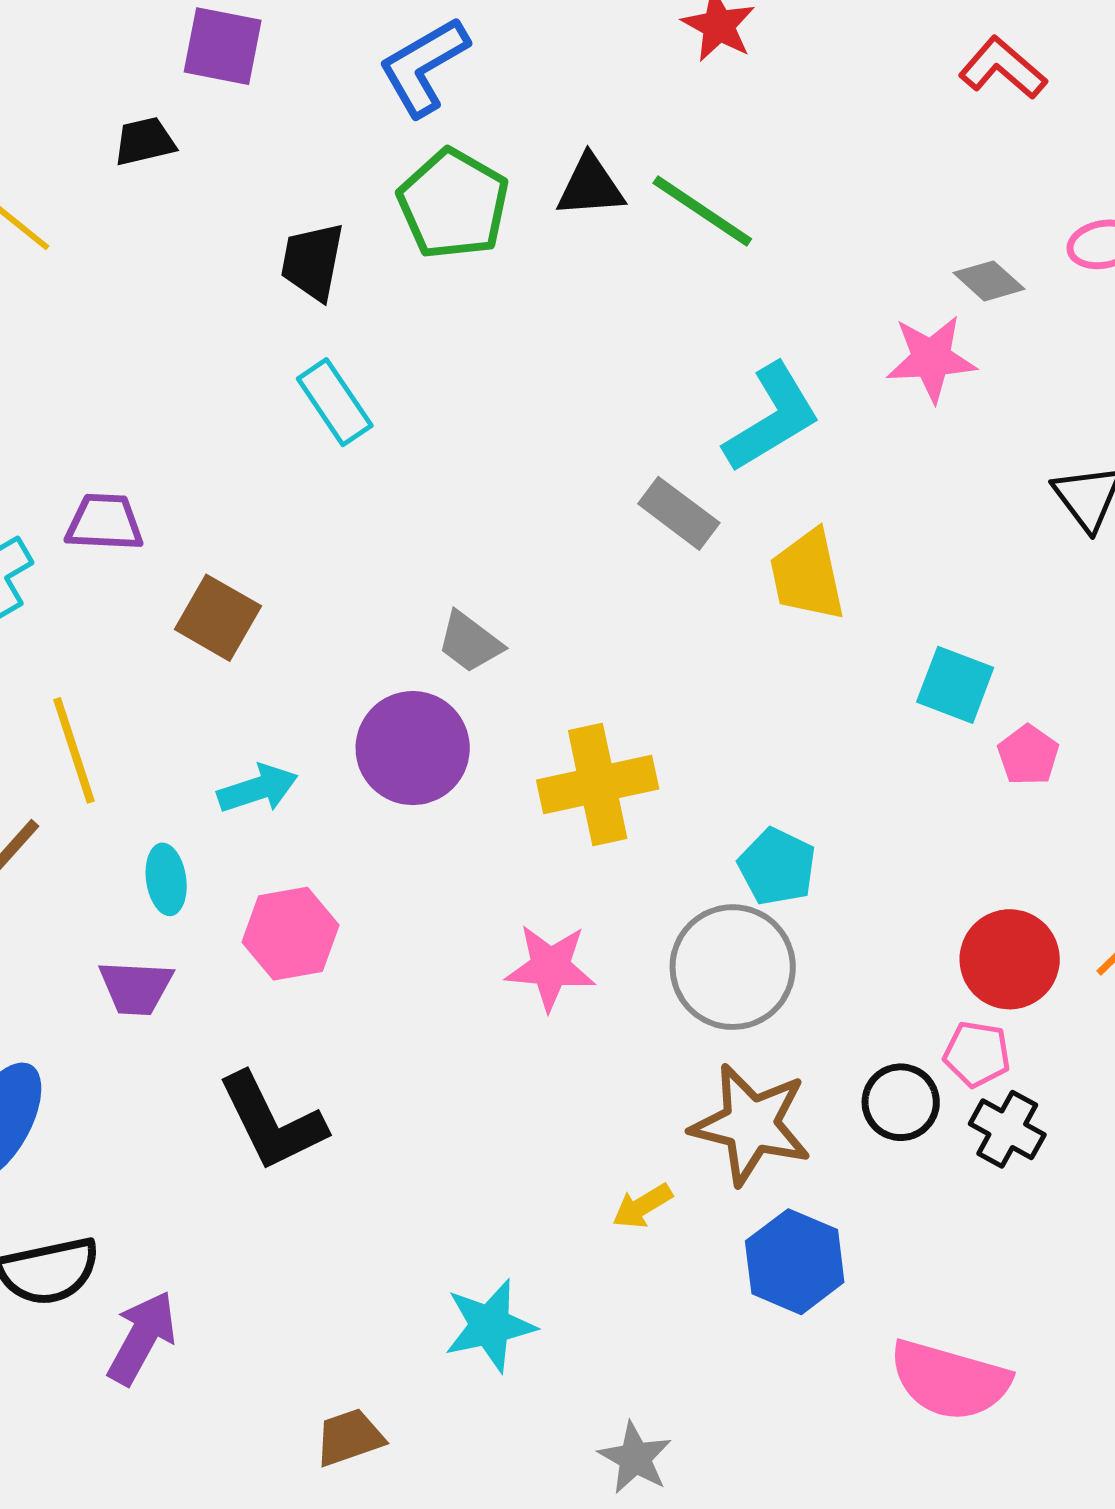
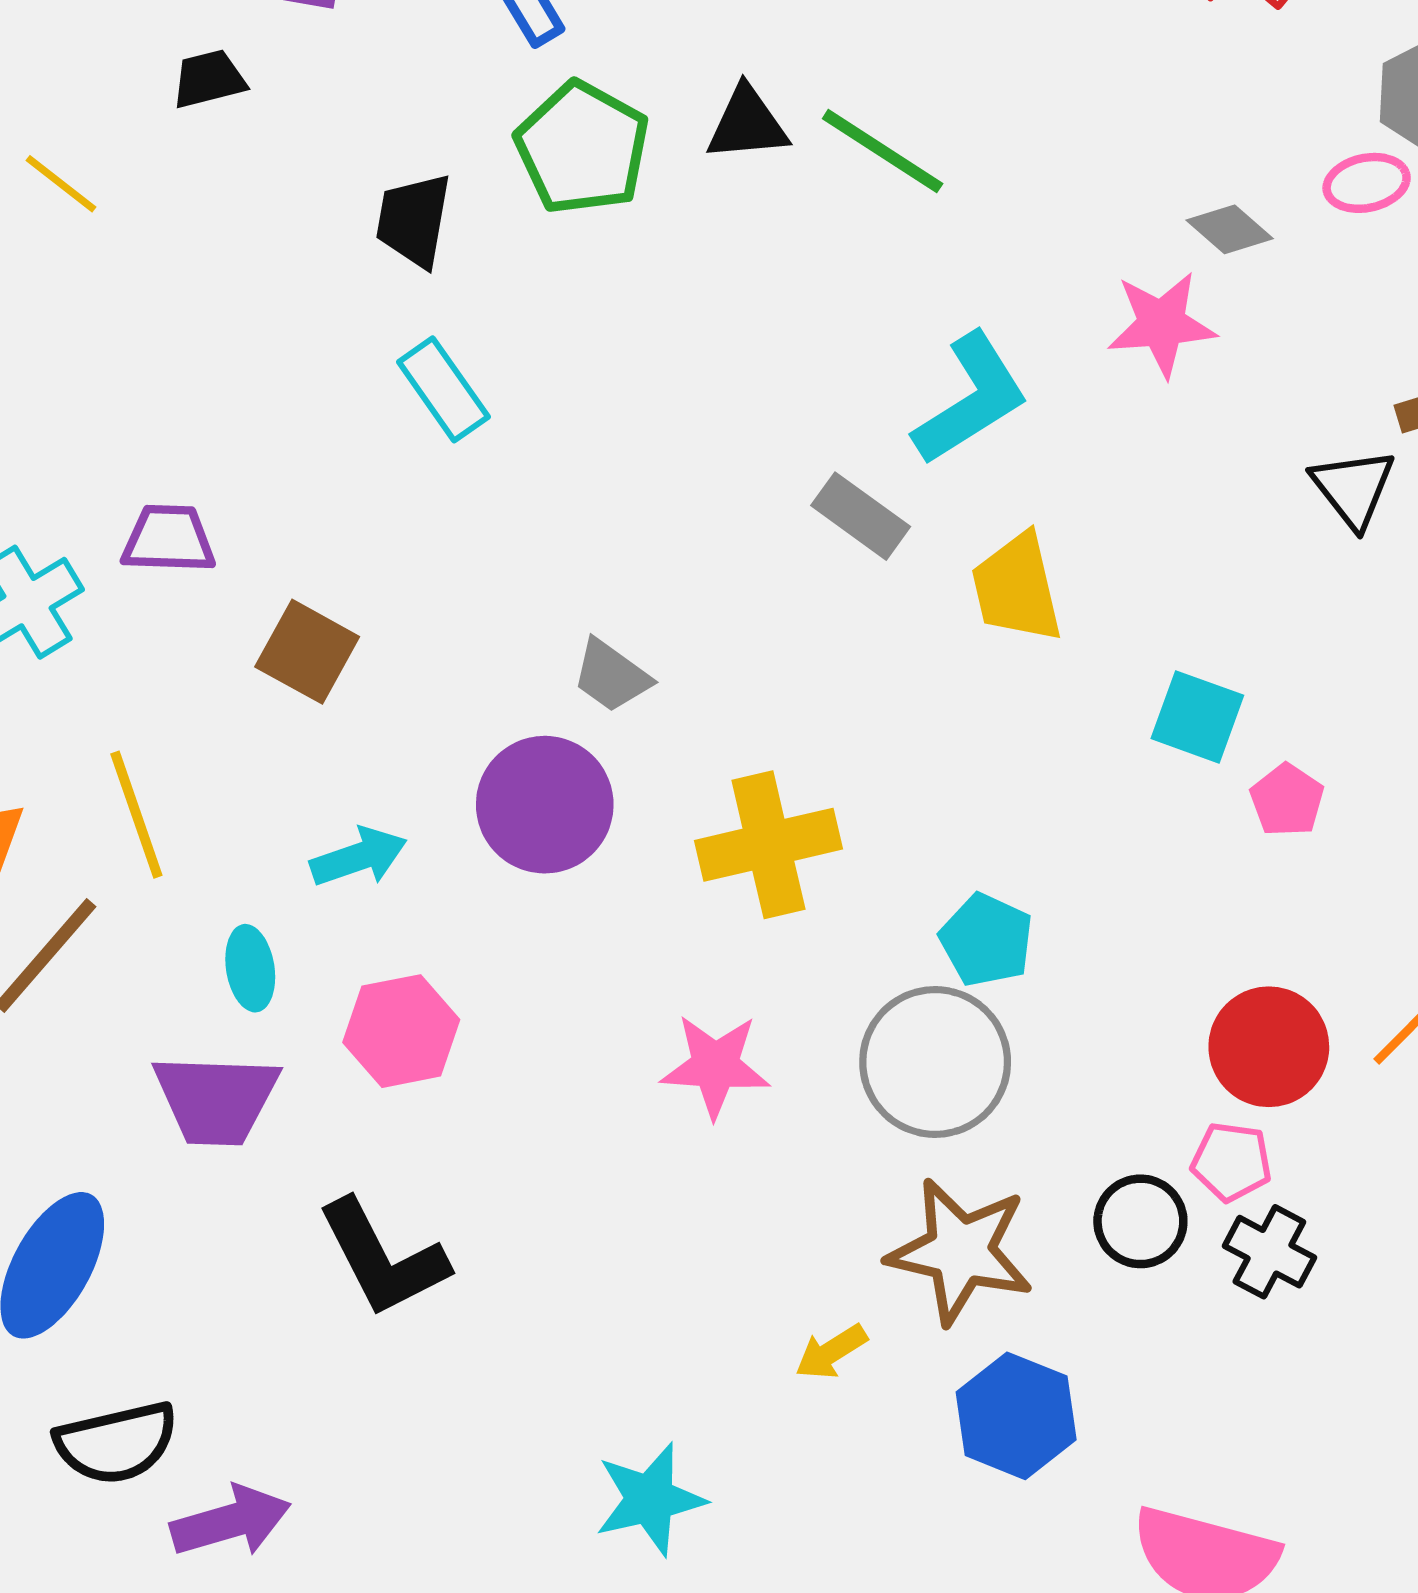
purple trapezoid: (136, 988) -> (216, 1099), size x1.4
purple arrow: (142, 1338) -> (231, 1521), turned 46

